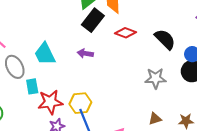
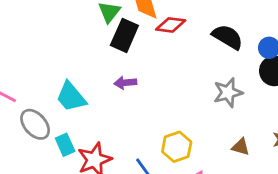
red diamond: (125, 33) -> (171, 25), moved
yellow hexagon: (80, 103) -> (177, 147), moved
brown triangle: (155, 119) -> (241, 147), turned 48

